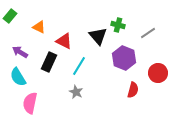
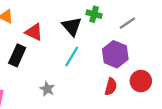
purple hexagon: (124, 58) -> (115, 54), moved
cyan line: (79, 66) -> (72, 57), moved
red circle: (158, 73) -> (141, 81), moved

